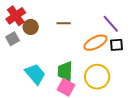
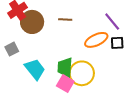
brown circle: (31, 27) -> (32, 22), size x1.5
gray square: (13, 39) -> (12, 49), moved
yellow circle: (97, 77) -> (82, 73), moved

